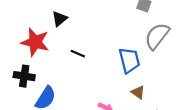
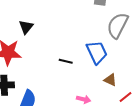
black line: (78, 54) -> (66, 61), moved

